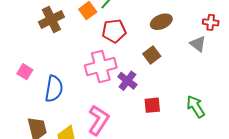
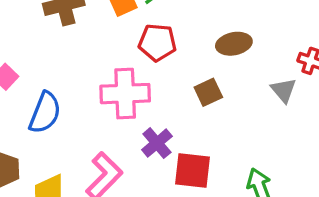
purple cross: (127, 81) -> (157, 143), moved
red square: (152, 105) -> (193, 171), size x1.4

